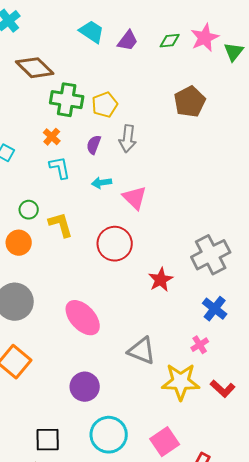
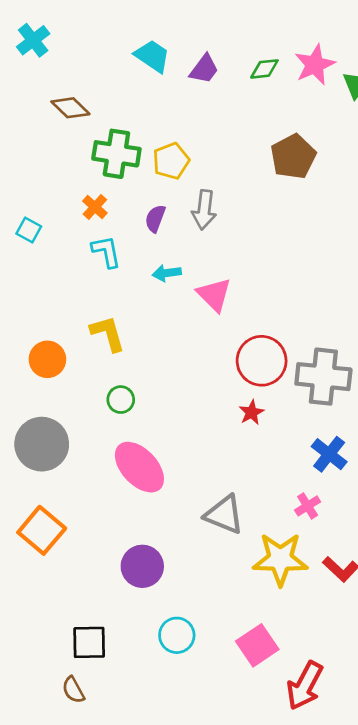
brown diamond: (35, 68) -> (70, 108), size x0.7
green circle: (29, 210) -> (121, 400), moved
red circle: (115, 244) -> (262, 361), moved
gray cross: (211, 255) -> (323, 377), turned 33
red star: (161, 280) -> (252, 413), size x0.7
cyan circle: (109, 435) -> (177, 635), size x0.7

